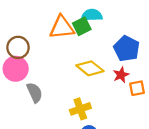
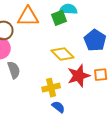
orange triangle: (62, 27) -> (28, 17), moved
red star: (121, 75) -> (79, 76), moved, size x1.6

